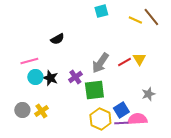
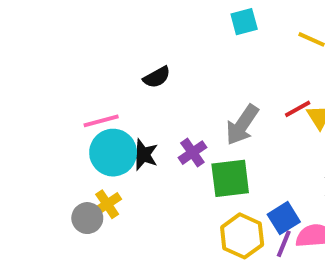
red line: (124, 62) -> (298, 109), moved
cyan circle: (35, 77) -> (113, 153), size x1.5
yellow cross: (41, 111) -> (107, 204), moved
purple line: (121, 123) -> (284, 244), turned -64

